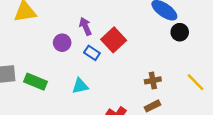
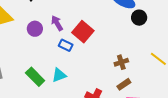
purple circle: (62, 43) -> (35, 29), moved
green rectangle: (35, 82) -> (35, 77), moved, turned 30

